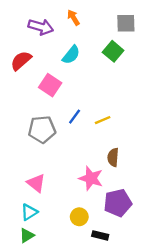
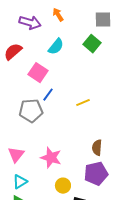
blue line: (75, 117) -> (48, 95), moved
brown semicircle: (113, 157) -> (97, 148), moved
pink star: (91, 178) -> (51, 158), moved
pink triangle: (36, 183) -> (16, 155), moved, turned 30

